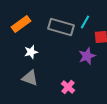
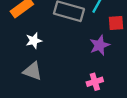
pink cross: (68, 87) -> (95, 82), moved, turned 32

